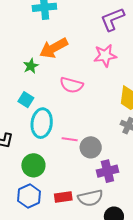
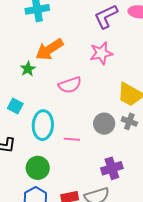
pink semicircle: (71, 85) -> (70, 85), turned -30
cyan square: (26, 100) -> (15, 106), moved
gray circle: (91, 147) -> (104, 124), moved

